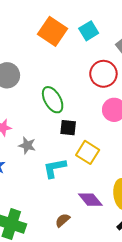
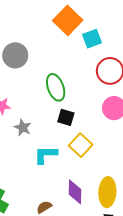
cyan square: (89, 31) -> (92, 39), moved
purple diamond: (90, 200) -> (75, 192), turned 30

